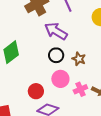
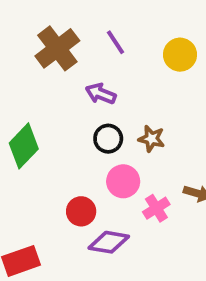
purple arrow: (56, 31) -> (101, 94), size x0.7
pink cross: (80, 89) -> (156, 208), moved

